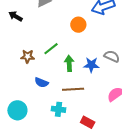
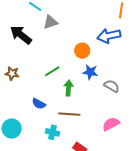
black arrow: (16, 16) -> (21, 35), size x1.6
brown star: (28, 56) -> (12, 73), moved
blue star: (91, 65) -> (90, 72), moved

